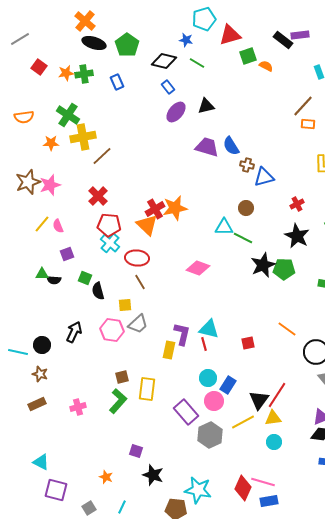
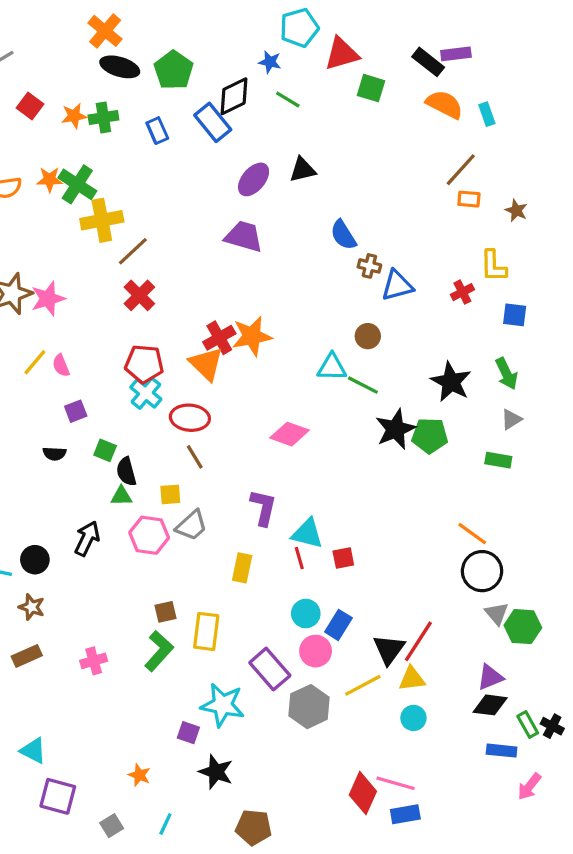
green square: (248, 56) -> (371, 88), turned 36
black diamond: (164, 61) -> (234, 96), turned -40
orange semicircle: (266, 66) -> (444, 104), moved, size x1.6
blue rectangle: (168, 87) -> (213, 122), moved, size x1.6
orange star: (51, 143) -> (50, 179), moved
purple trapezoid: (207, 147) -> (244, 237), moved
red cross: (98, 196) -> (139, 295), moved
red cross: (297, 204) -> (462, 292), moved
green triangle: (42, 274) -> (121, 496), moved
orange line: (287, 329) -> (472, 534), moved
purple L-shape: (182, 334) -> (263, 507), moved
red square: (248, 343) -> (343, 558), moved
cyan star: (198, 490) -> (223, 705), moved

